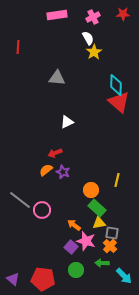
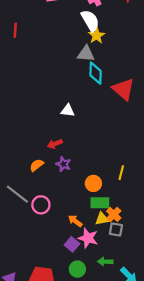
white semicircle: (88, 38) -> (90, 21), size x1.5
gray triangle: (57, 78) -> (86, 54), moved
cyan diamond: (116, 85) -> (96, 73), moved
white triangle: (67, 122) -> (68, 111), turned 32
orange semicircle: (46, 170) -> (37, 165), moved
green rectangle: (97, 208) -> (100, 203), turned -42
orange cross: (110, 246) -> (114, 214), moved

